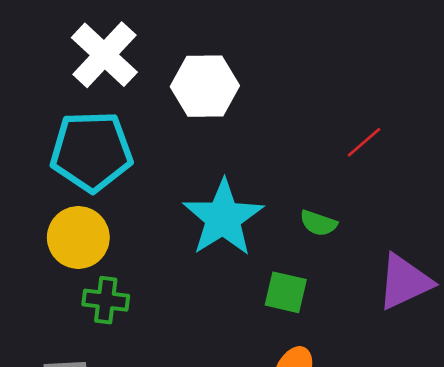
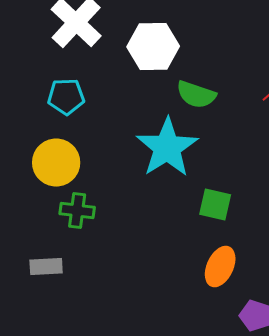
cyan pentagon: (91, 151) -> (66, 97), size x0.6
green semicircle: (318, 223) -> (196, 95), moved, size x1.4

